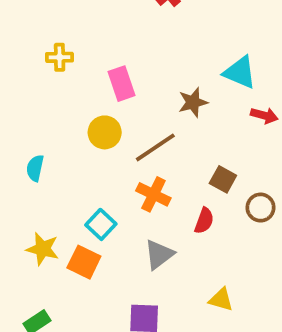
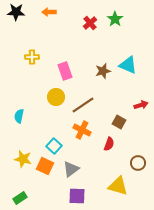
brown star: (193, 102) -> (103, 71), moved
red arrow: (264, 116) -> (141, 105), moved, turned -32
brown circle: (261, 208) -> (138, 163), moved
gray triangle: (159, 254) -> (71, 169), moved
yellow triangle: (221, 300) -> (118, 186), size x1.5

